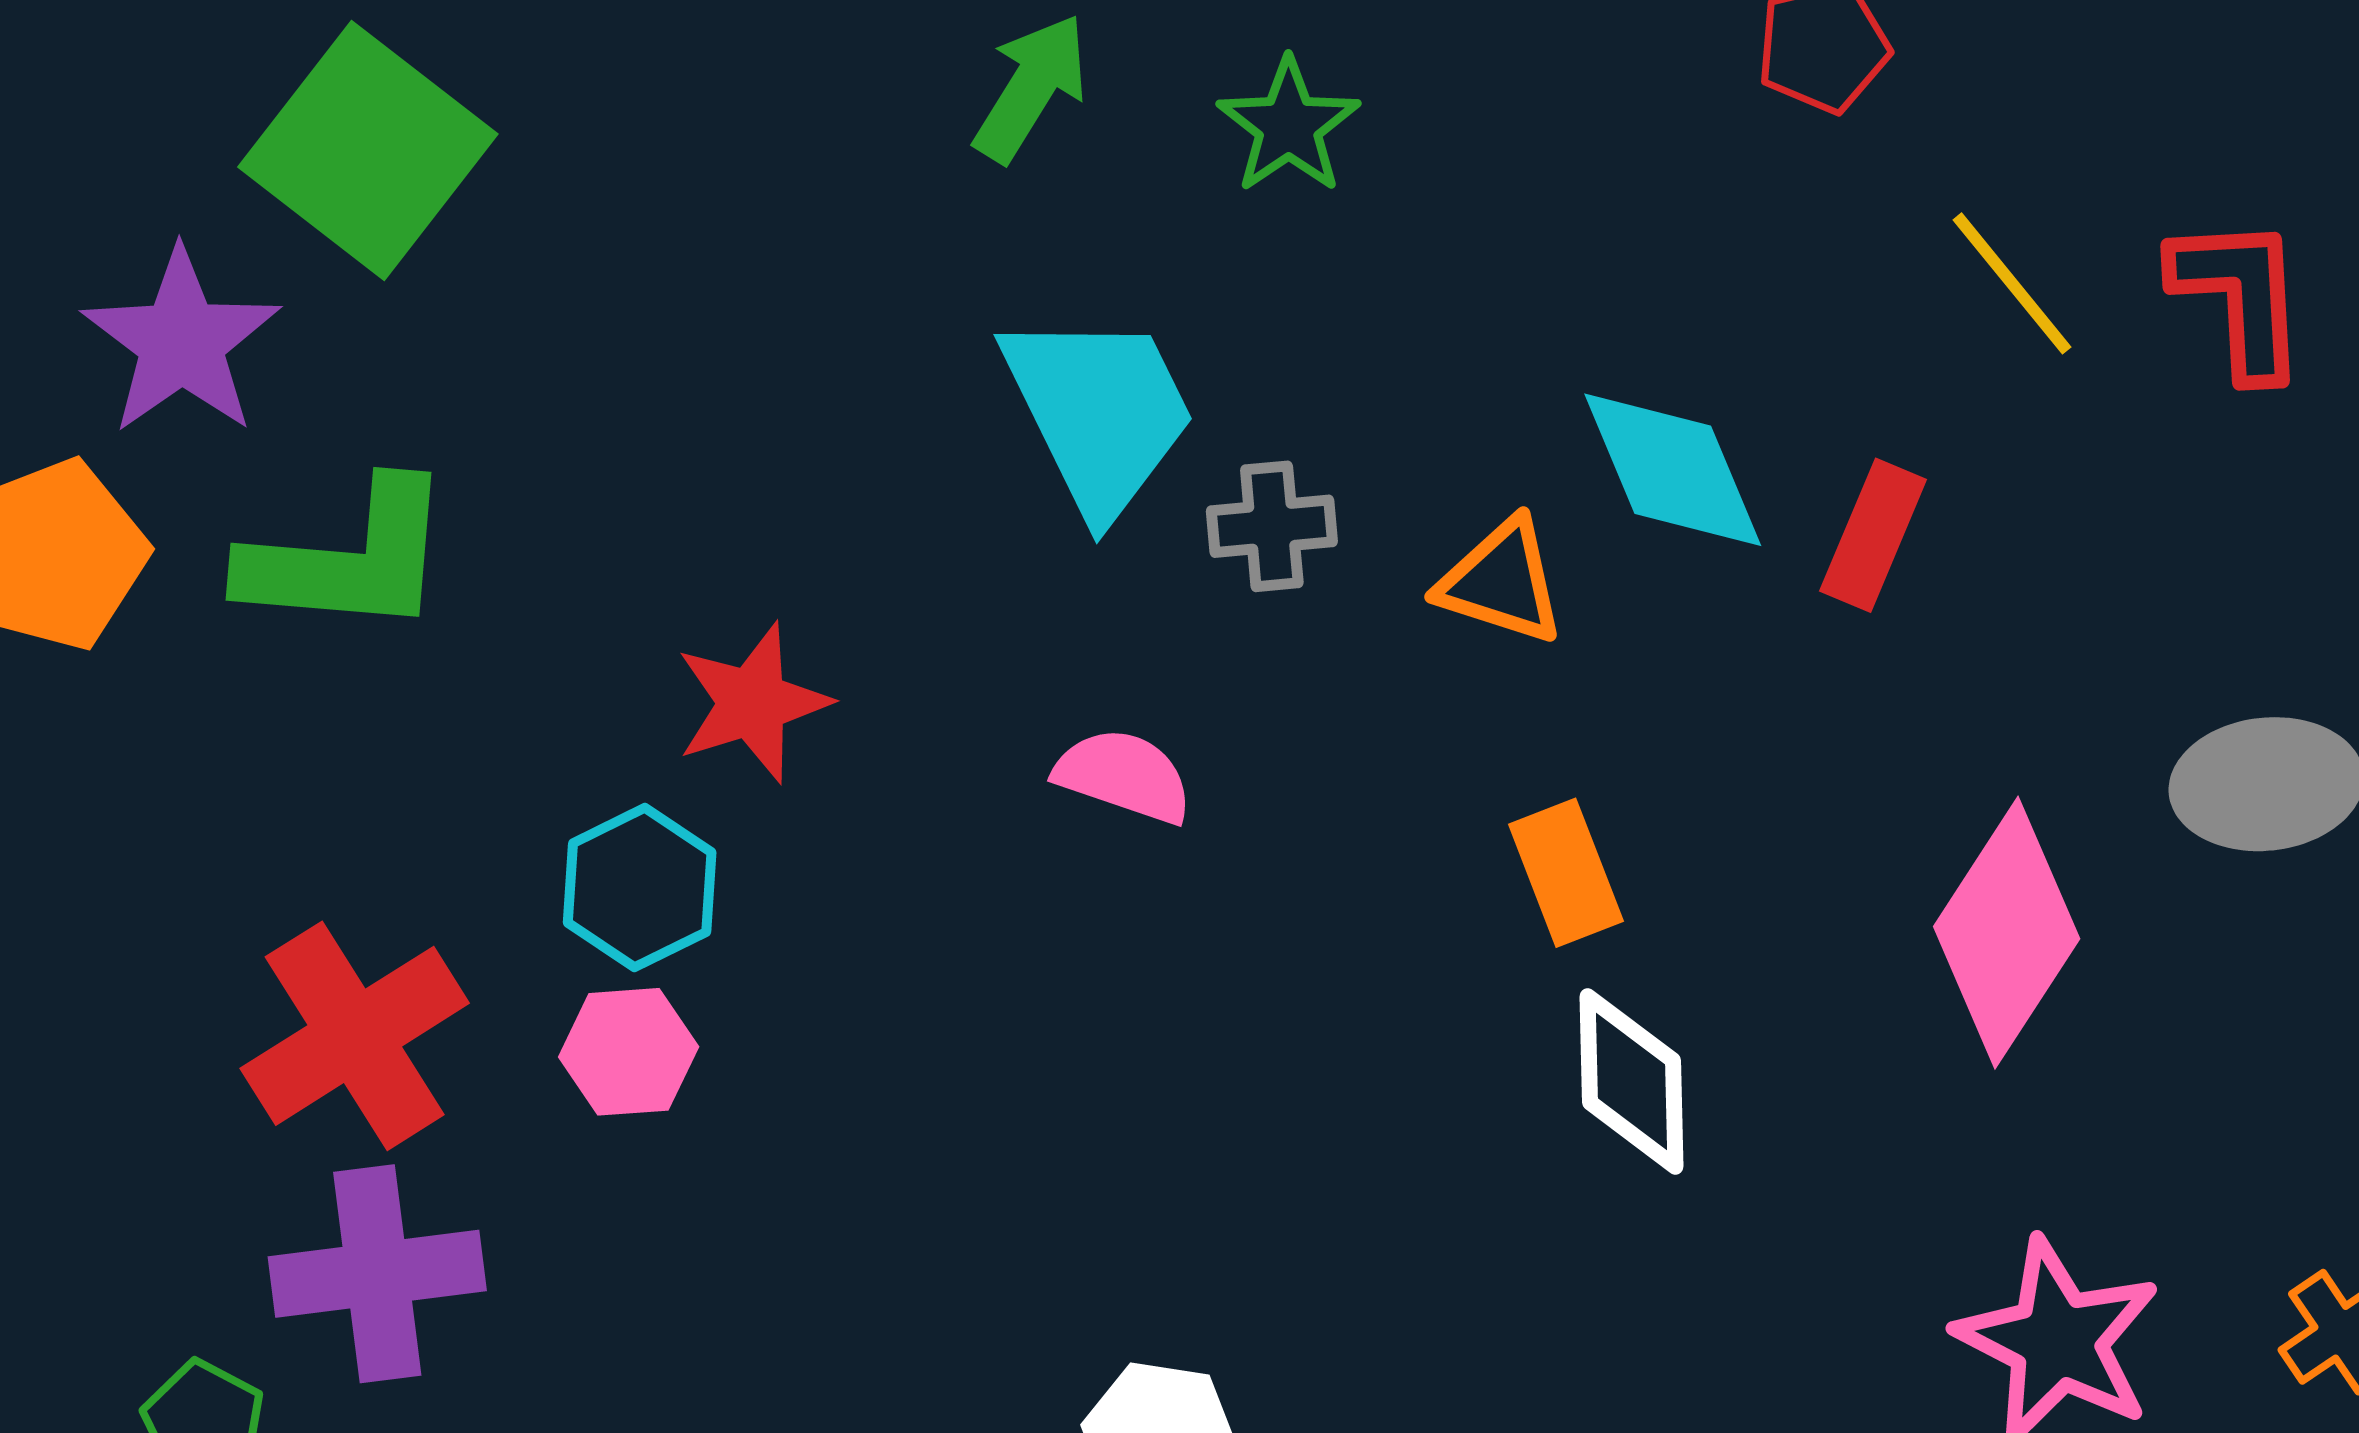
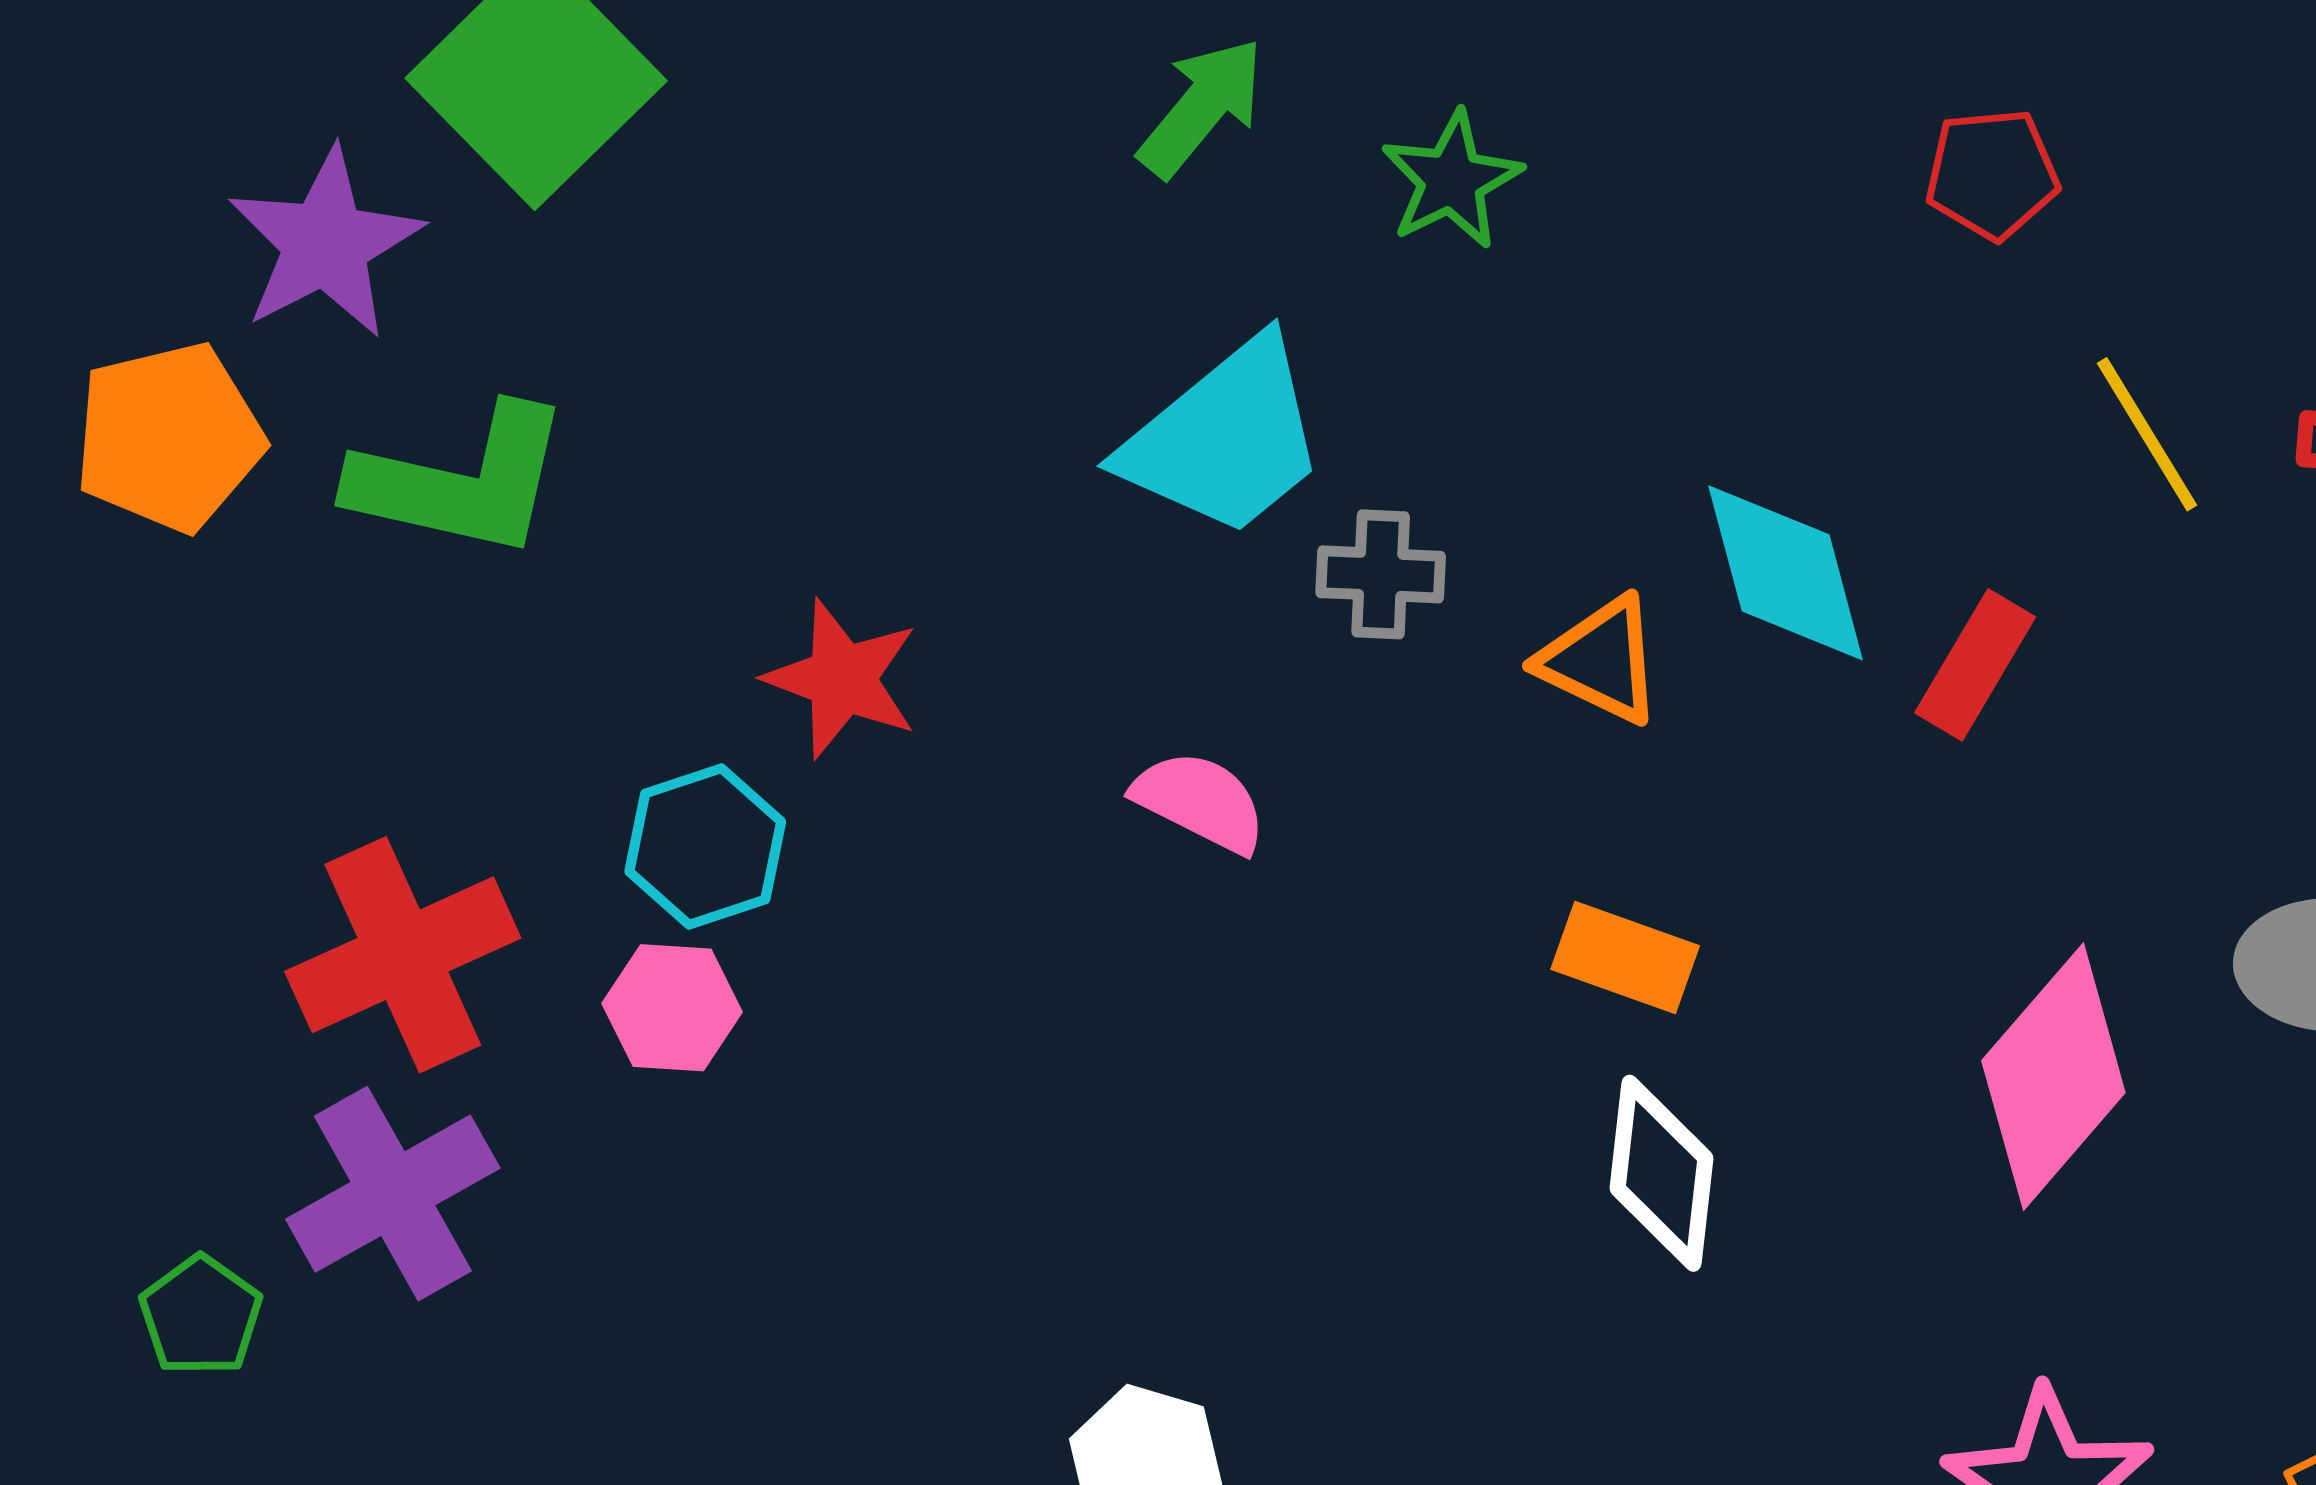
cyan trapezoid: (1099, 413) -> (1225, 438), turned 69
red star: (752, 703) -> (842, 679), turned 30
orange rectangle: (1566, 873) -> (1625, 958), turned -57
purple cross: (377, 1274) -> (393, 1194), turned -30

